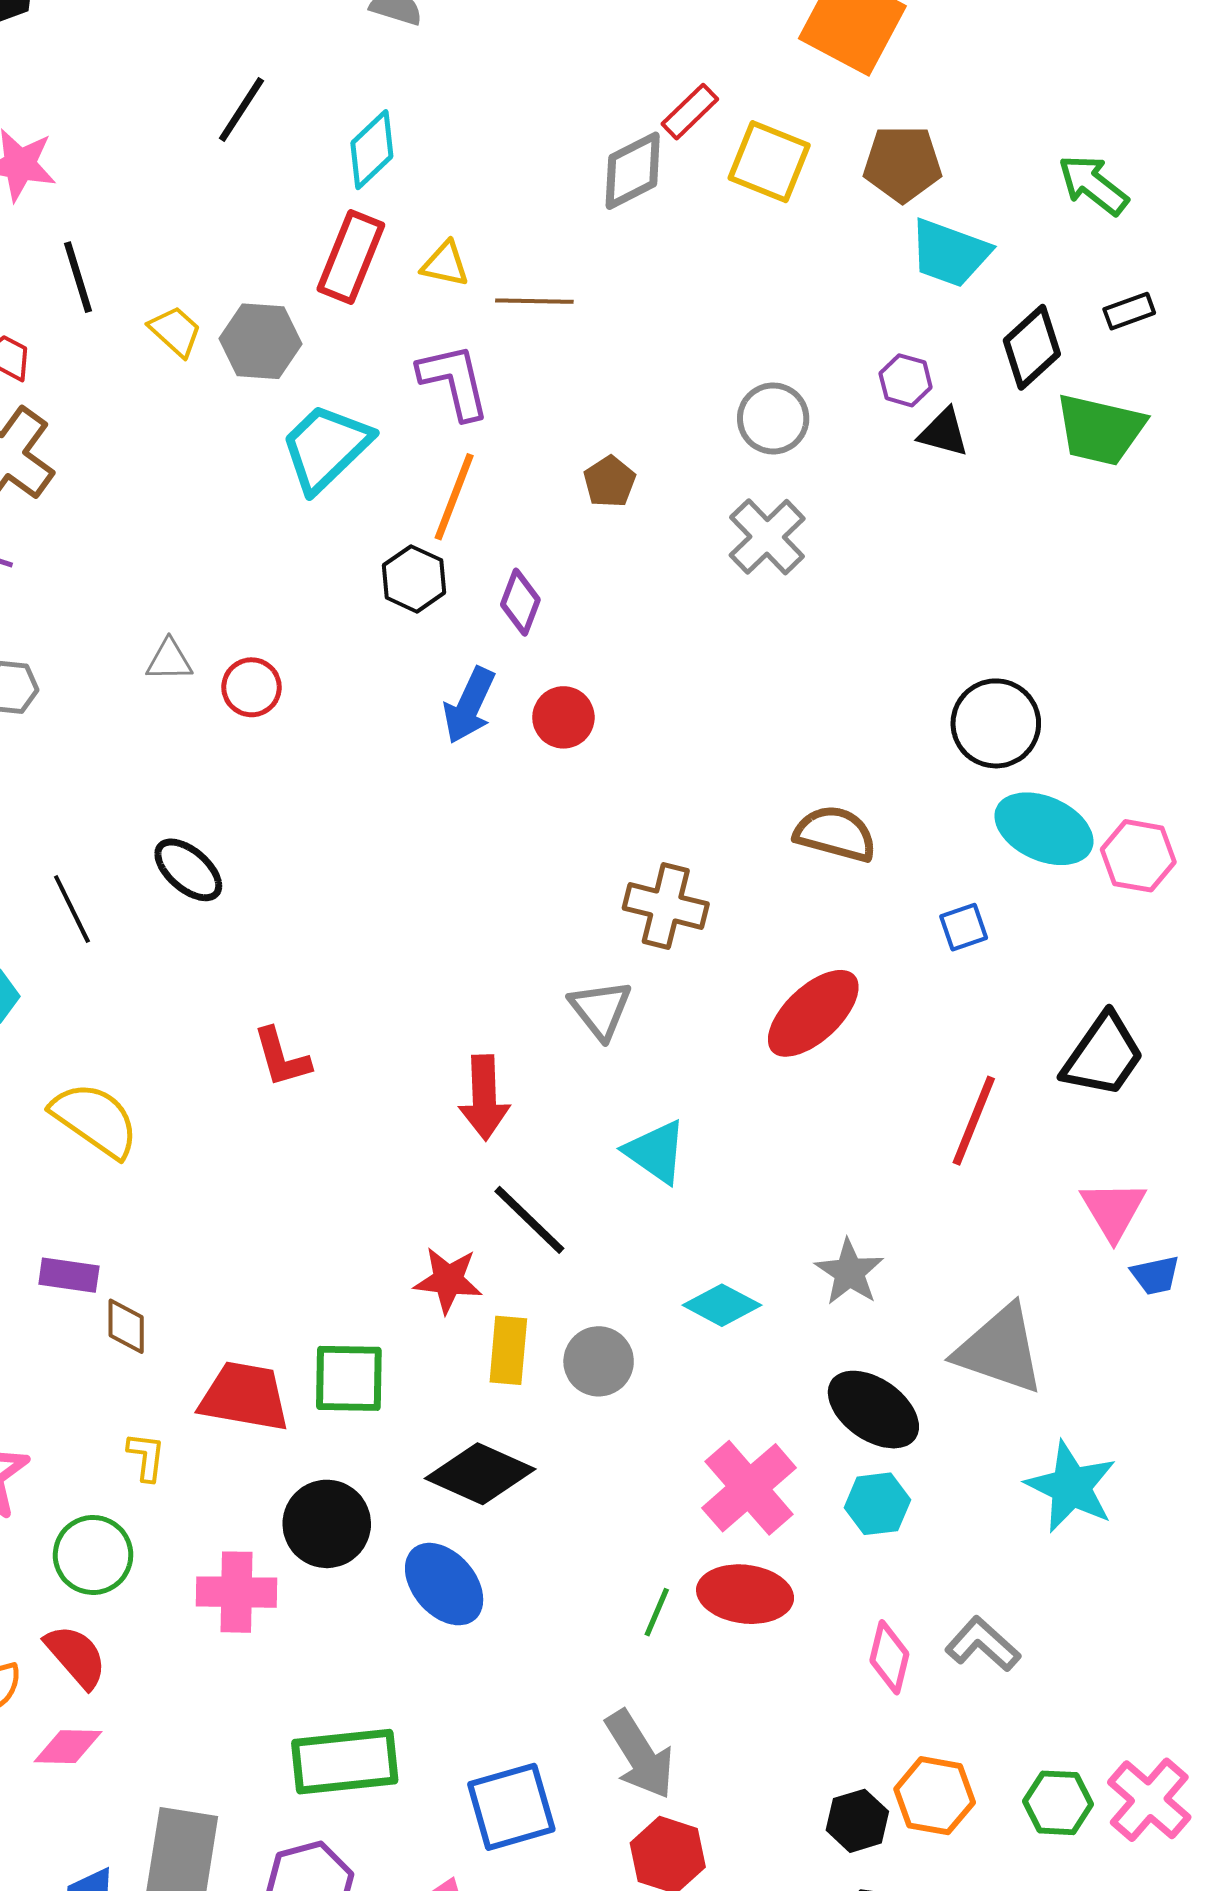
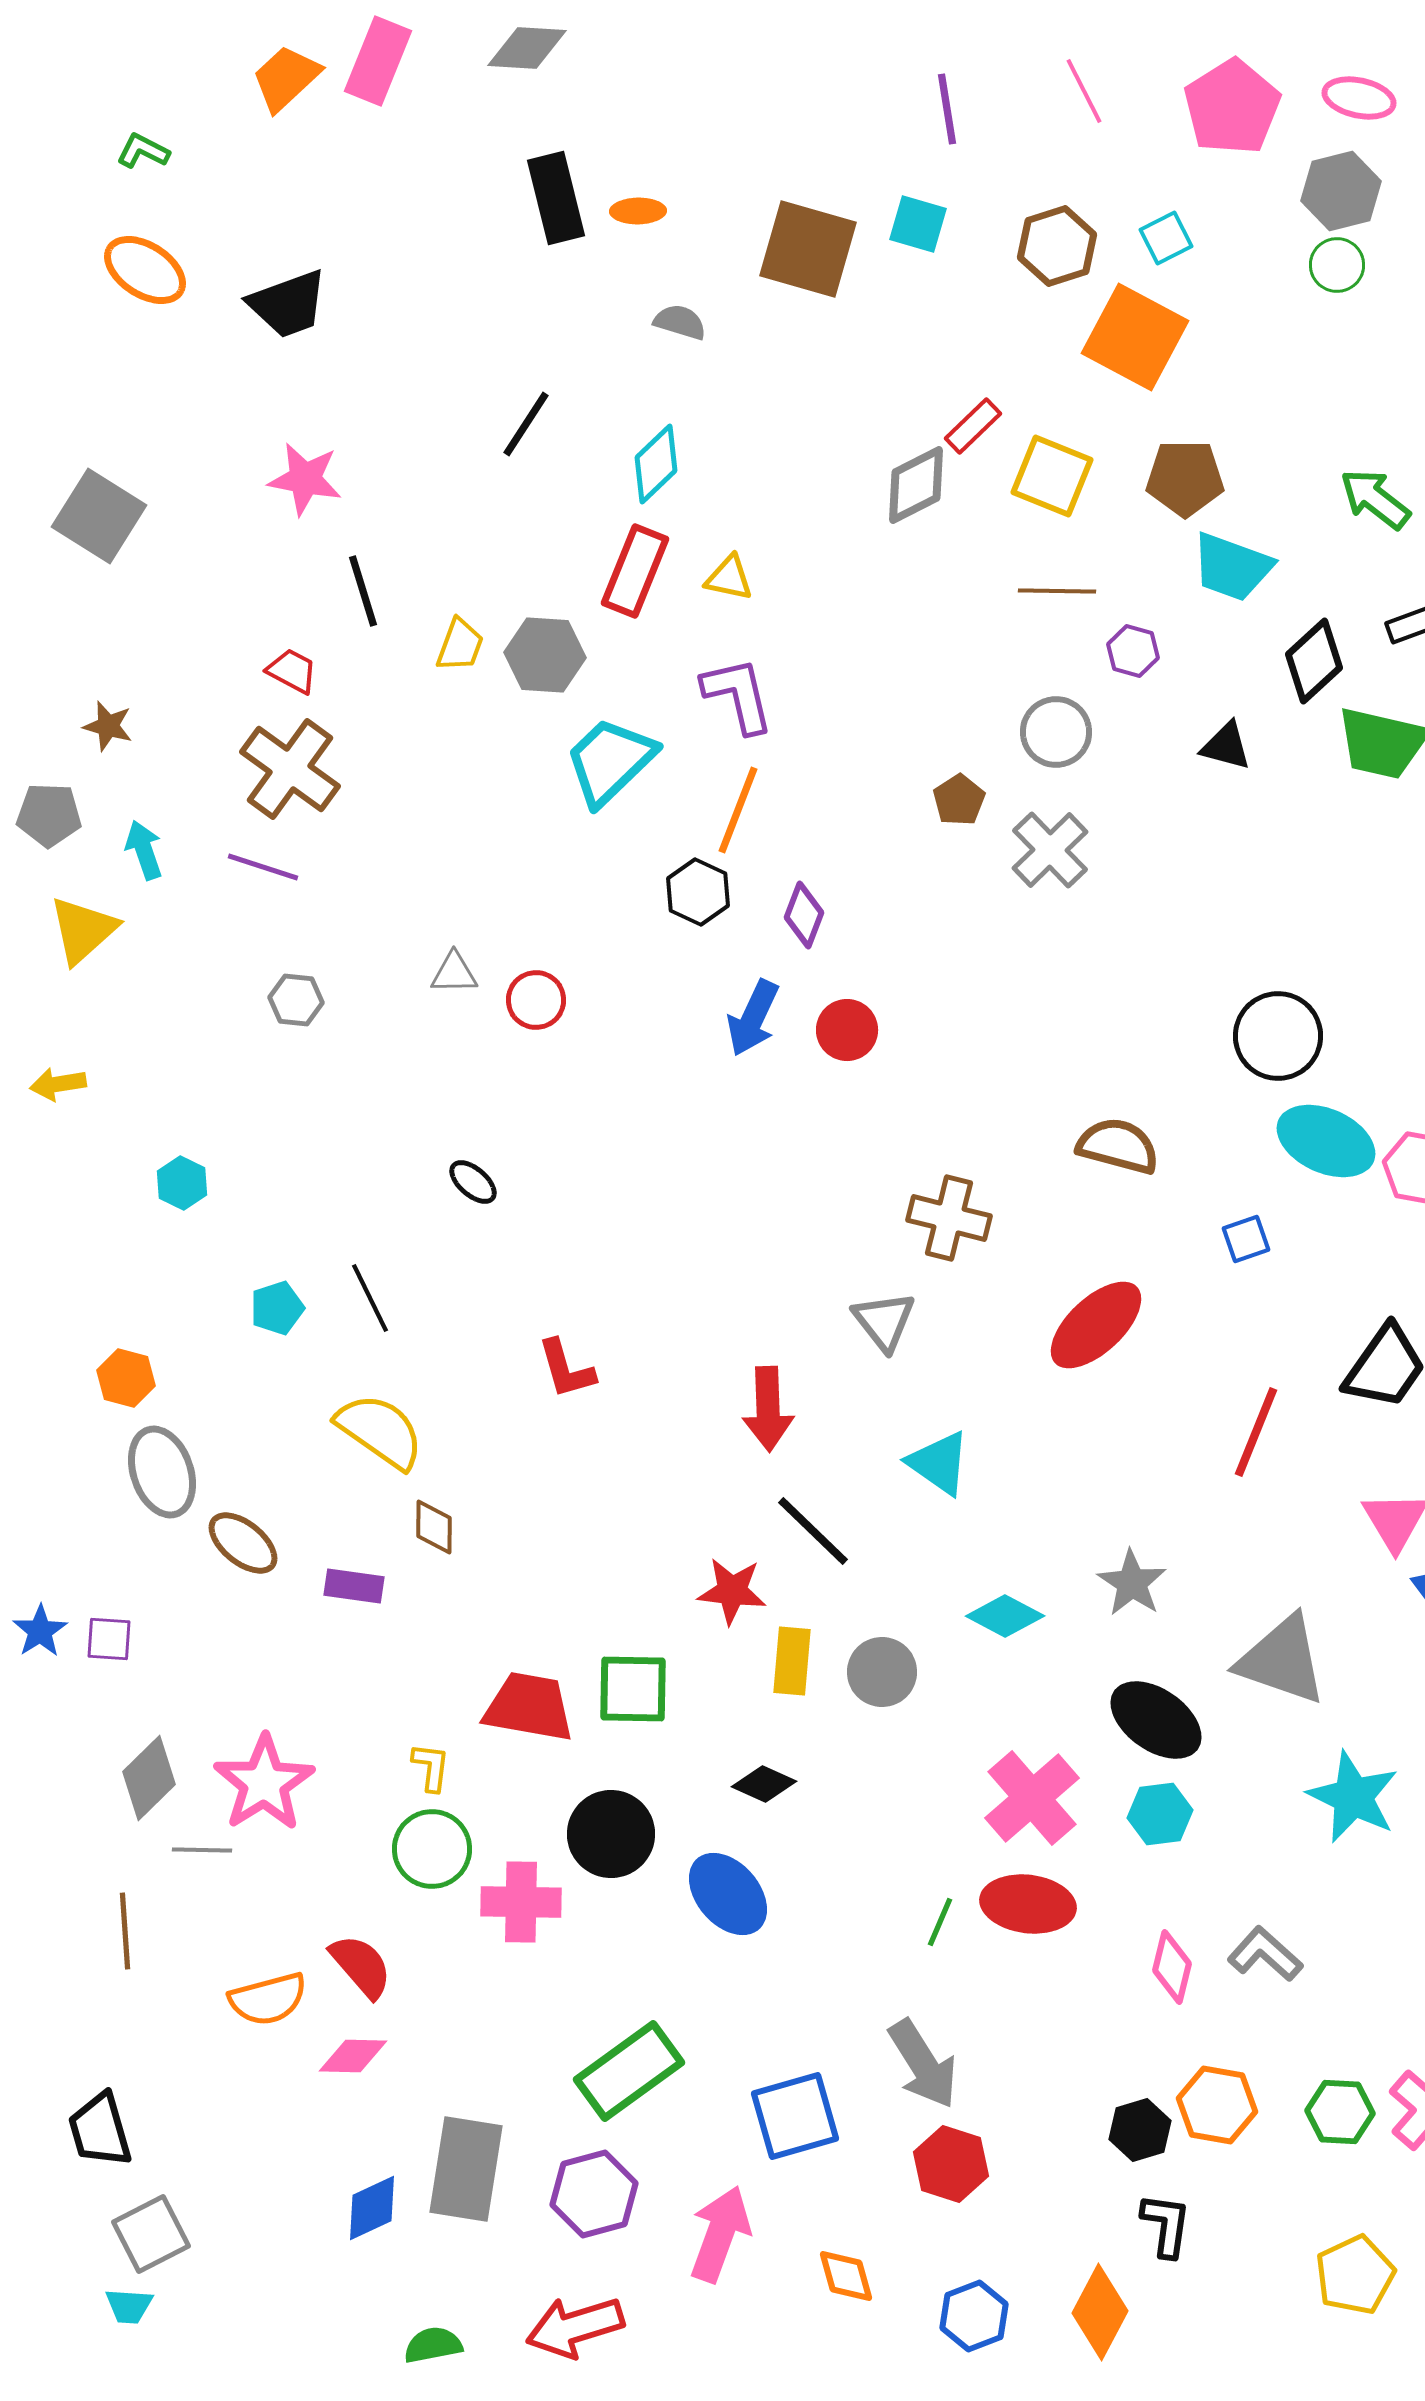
brown line: (534, 301) -> (1057, 591), moved
yellow trapezoid: (175, 331) -> (460, 645), turned 68
purple hexagon: (906, 380) -> (1133, 651), moved
brown pentagon: (610, 482) -> (959, 800), moved
black ellipse: (188, 870) -> (473, 1182), size x0.7
black line: (72, 909) -> (370, 1298), moved
brown diamond: (126, 1326) -> (434, 1527), moved
black diamond: (480, 1474) -> (764, 1784), size x0.6
green circle: (93, 1555) -> (432, 1849), moved
green rectangle: (345, 1762) -> (629, 2071), turned -30

